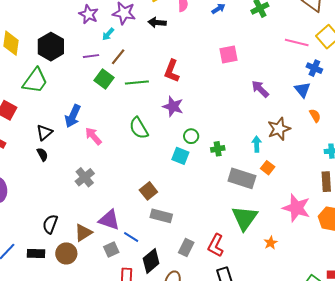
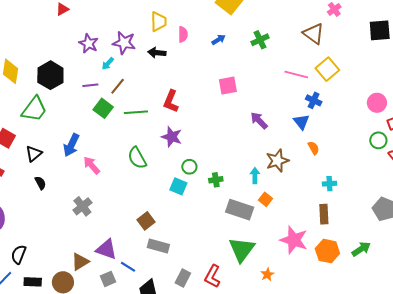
black triangle: (44, 132) -> (34, 154), moved
black semicircle: (50, 224) -> (19, 254), moved

